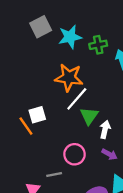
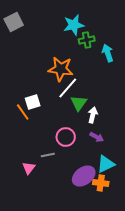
gray square: (41, 27) -> (14, 22), moved
cyan star: (70, 37) -> (74, 25), moved

